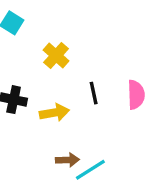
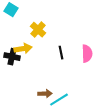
yellow arrow: (54, 113) -> (23, 49), moved

